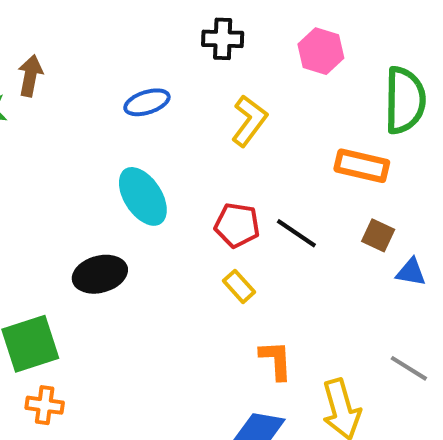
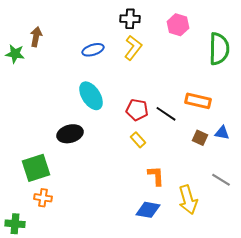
yellow L-shape: (249, 121) -> (133, 48), moved
orange rectangle: (362, 166) -> (198, 101), moved
brown square: (378, 235) -> (200, 138), moved

